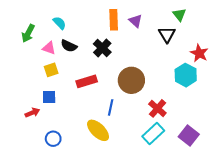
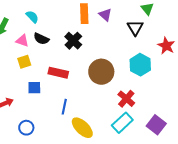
cyan hexagon: (186, 75) -> (140, 65), moved
red rectangle: (87, 81) -> (58, 73), turned 30
blue square: (49, 97) -> (34, 88), moved
blue line: (111, 107) -> (64, 107), moved
yellow ellipse: (98, 130) -> (82, 128), moved

